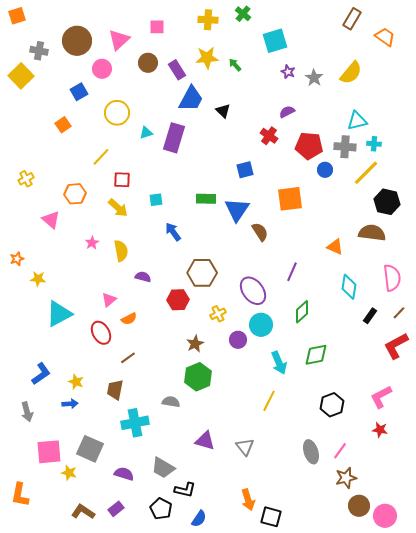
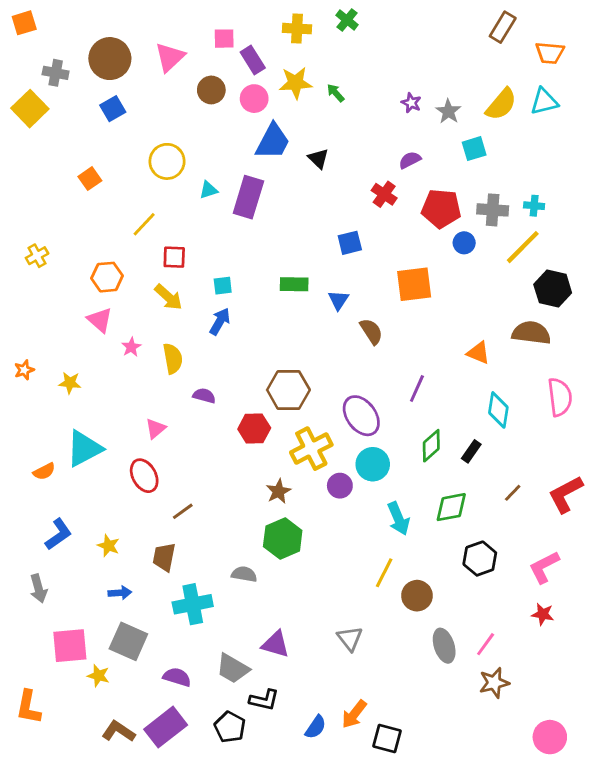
orange trapezoid: (385, 37) -> (550, 53), turned 150
cyan square: (275, 41) -> (474, 149), moved, size x0.7
pink circle: (102, 69) -> (254, 99), moved
purple rectangle: (177, 70) -> (253, 60), moved
blue square: (79, 92) -> (113, 109), moved
cyan triangle: (357, 121) -> (544, 101), moved
blue triangle: (237, 210) -> (338, 300), size x0.6
pink triangle: (51, 220) -> (100, 320), moved
blue arrow: (173, 232) -> (220, 321), moved, turned 66
yellow star: (38, 279) -> (70, 383), moved
brown line: (399, 313) -> (513, 493), moved
yellow cross: (218, 314) -> (311, 449), size x1.8
black rectangle: (370, 316) -> (471, 451), moved
orange semicircle: (129, 319) -> (44, 471), moved
blue arrow: (70, 404) -> (120, 593), moved
black hexagon: (332, 405) -> (480, 559), moved
purple triangle: (205, 441) -> (276, 644), moved
orange arrow: (248, 500) -> (354, 714), turned 55
brown circle: (359, 506) -> (417, 596), moved
purple rectangle: (116, 509) -> (166, 727), size x1.8
blue semicircle: (199, 519) -> (316, 727), moved

